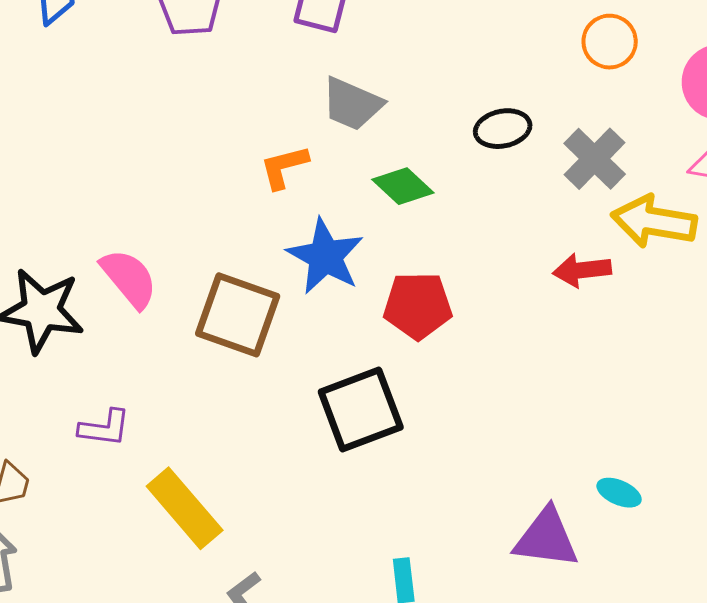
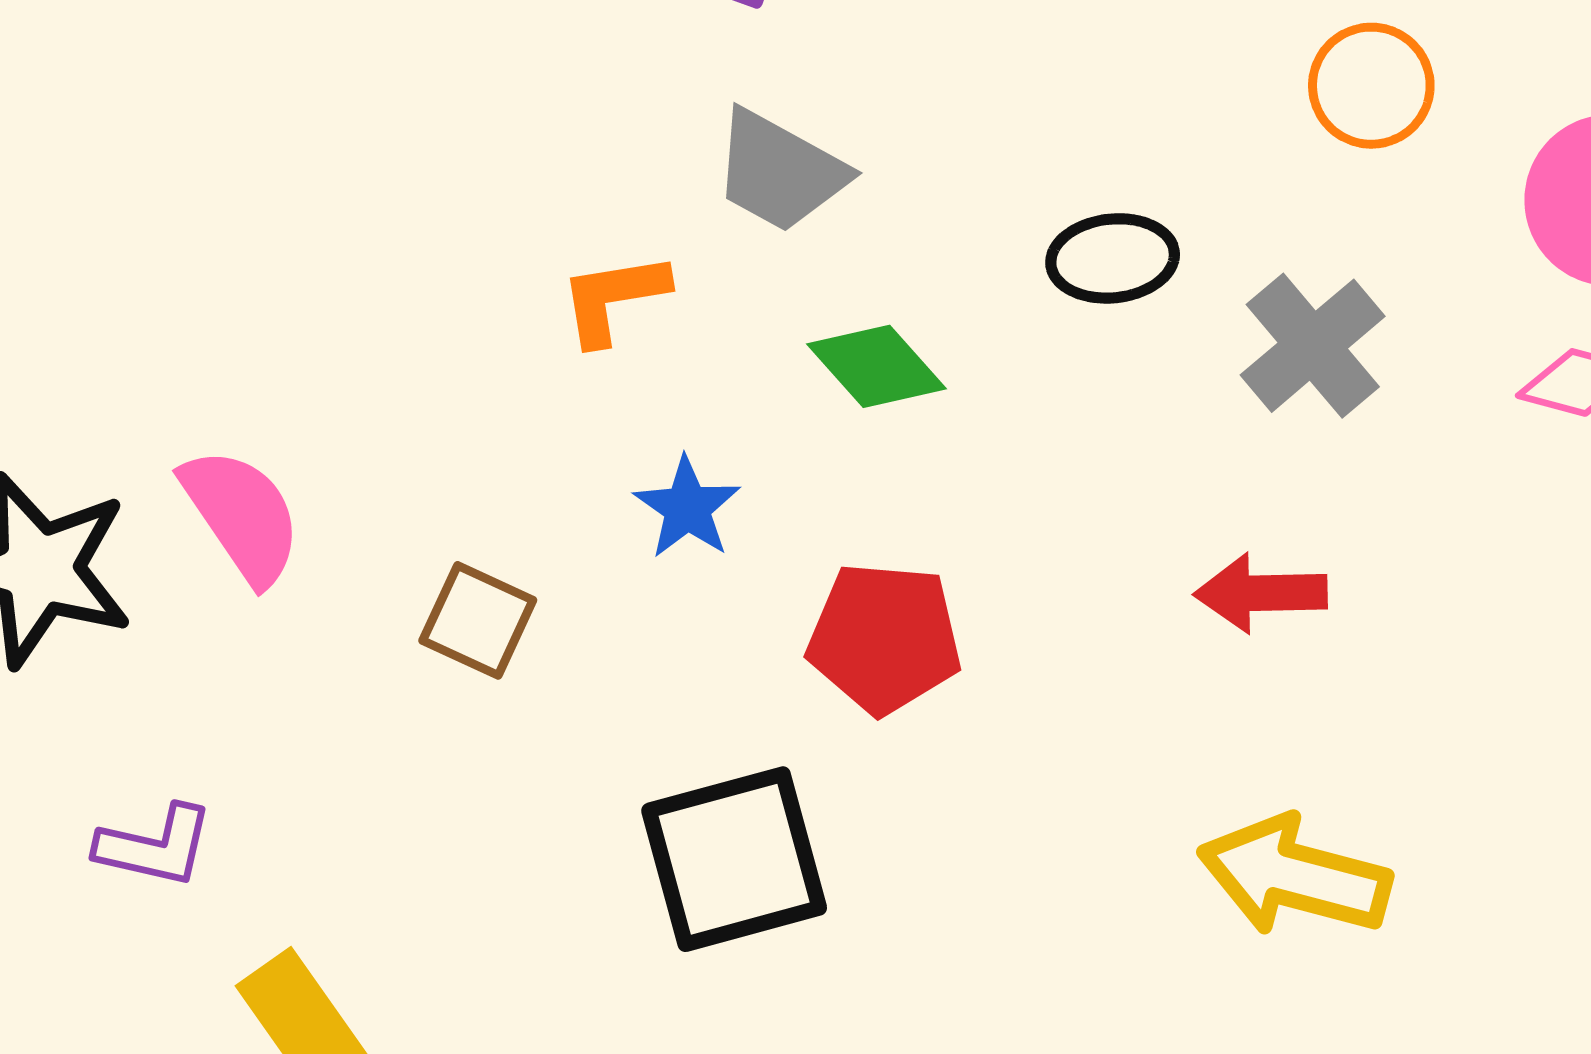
yellow arrow: (654, 221) -> (1294, 876), moved
blue star: (325, 256) -> (687, 508), size x0.6
brown square: (238, 315) -> (478, 620), size x0.6

